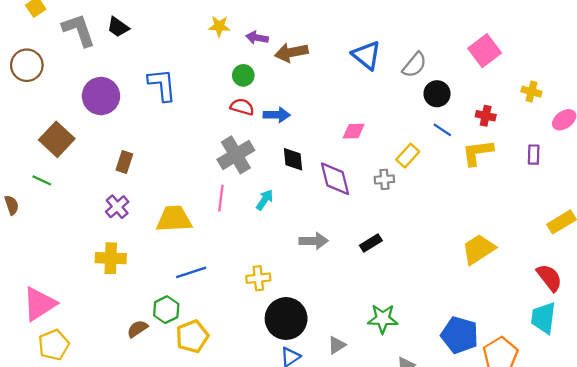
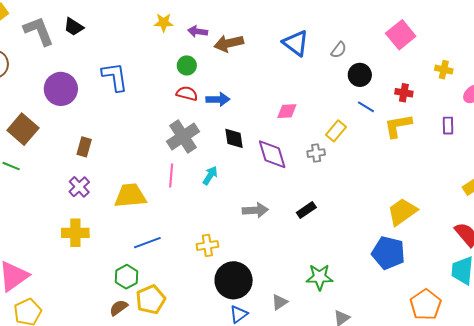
gray semicircle: (414, 65) -> (339, 50), size x0.7
brown semicircle: (137, 329) -> (119, 308), moved
blue pentagon: (460, 335) -> (388, 253), moved

